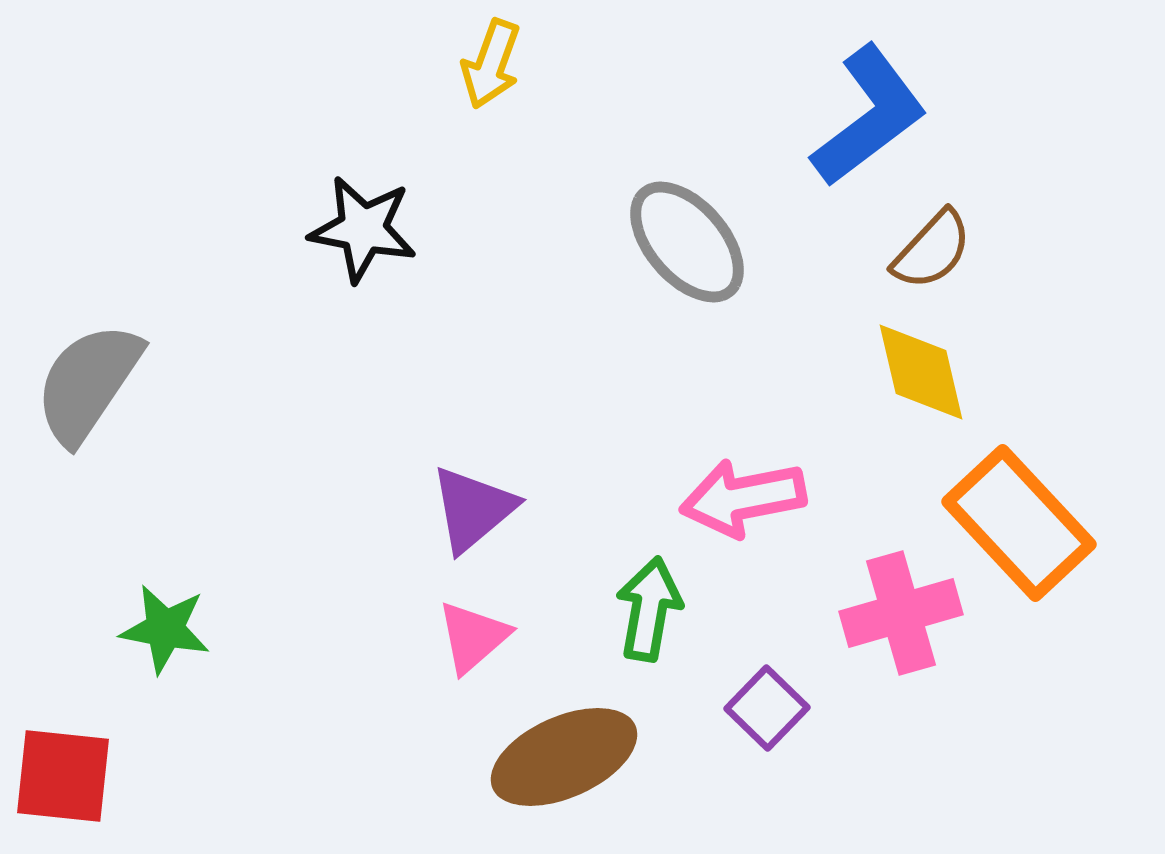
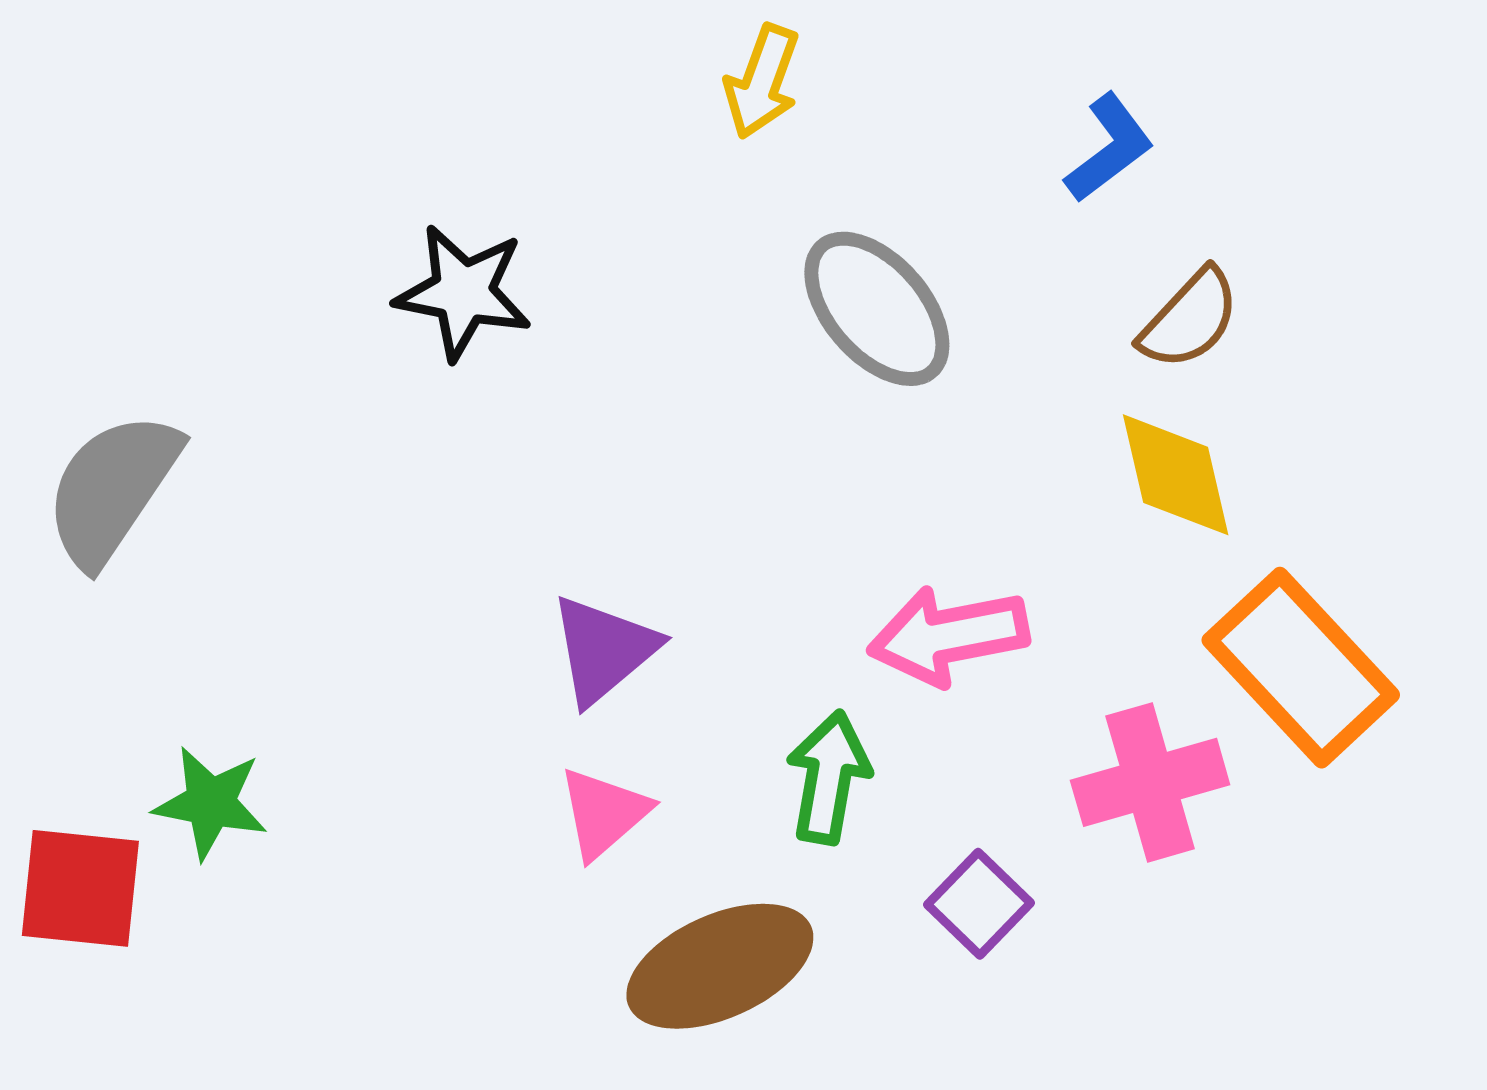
yellow arrow: (491, 64) -> (762, 82), moved
blue L-shape: (869, 116) -> (1109, 148), size x0.6
red square: (63, 776) -> (80, 888), moved

